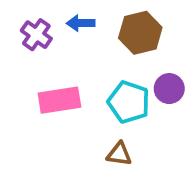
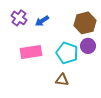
blue arrow: (81, 23) -> (42, 21), moved, turned -32
brown hexagon: (140, 33) -> (85, 23), moved

